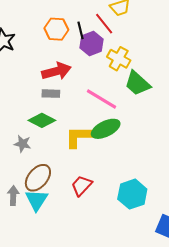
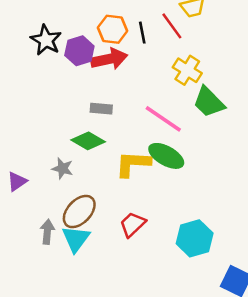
purple hexagon: (91, 44) -> (79, 51), moved
red arrow: (56, 71) -> (109, 59), moved
green ellipse: (106, 129) -> (166, 156), turned 52

